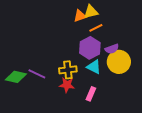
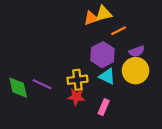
orange line: (96, 28) -> (118, 31), moved
purple semicircle: (112, 49) -> (137, 51), moved
green diamond: (16, 77) -> (18, 88), turned 65

